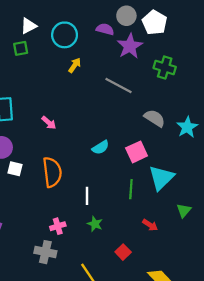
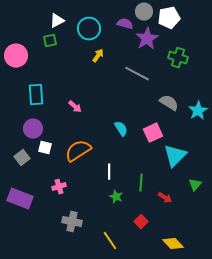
white pentagon: (155, 23) -> (169, 18), turned 30
cyan semicircle: (101, 147) -> (121, 129), turned -91
orange semicircle: (52, 172) -> (78, 151), turned -116
green line: (131, 189) -> (141, 183), moved
pink cross: (58, 226) -> (59, 187), moved

